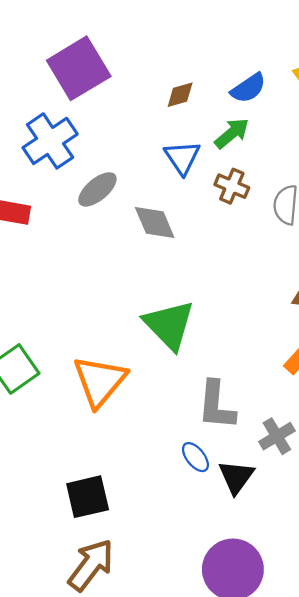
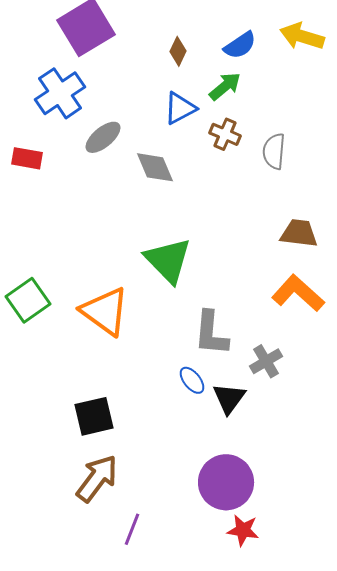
brown diamond: (180, 95) -> (178, 51), turned -48
blue triangle: (182, 157) -> (180, 108), turned 36
orange triangle: (100, 381) -> (105, 311), turned -34

